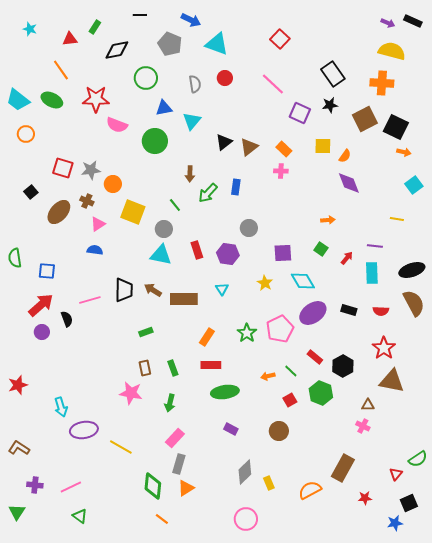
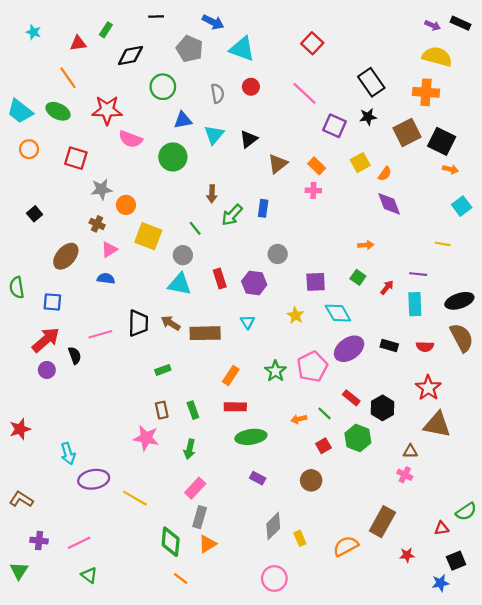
black triangle: (224, 142) -> (249, 139), moved
yellow square: (323, 146) -> (360, 163), turned -30
red square: (63, 168) -> (76, 158), moved
brown ellipse: (59, 212) -> (66, 256), moved
red triangle: (396, 474) -> (442, 528), turned 40

